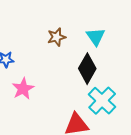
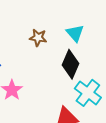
brown star: (57, 37) -> (38, 38), turned 30

